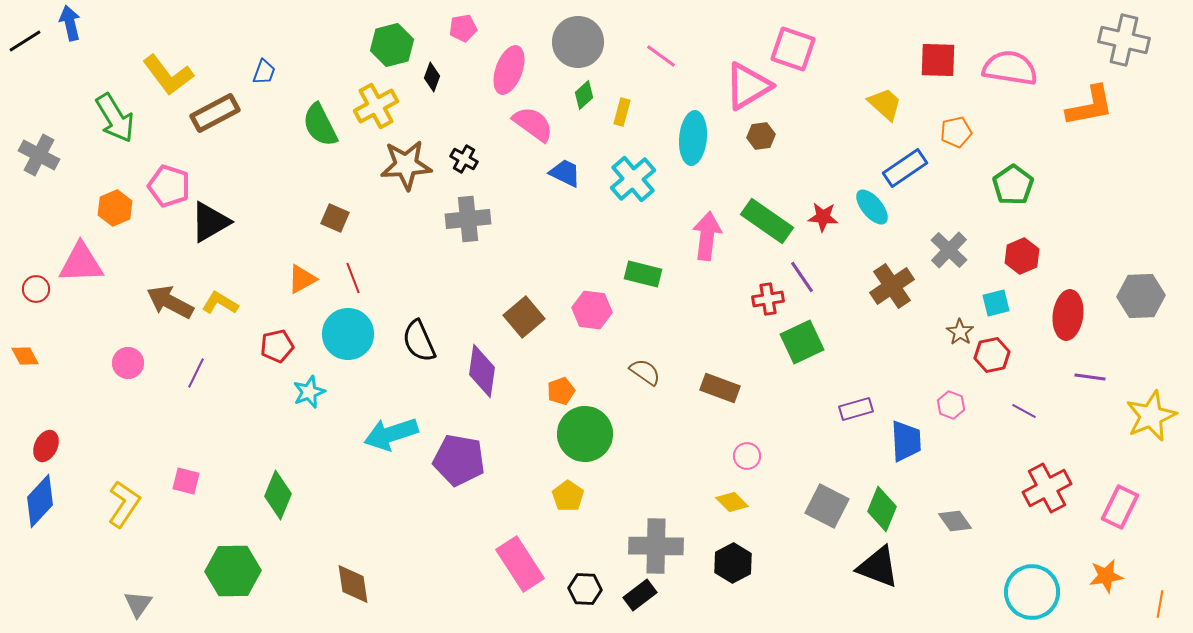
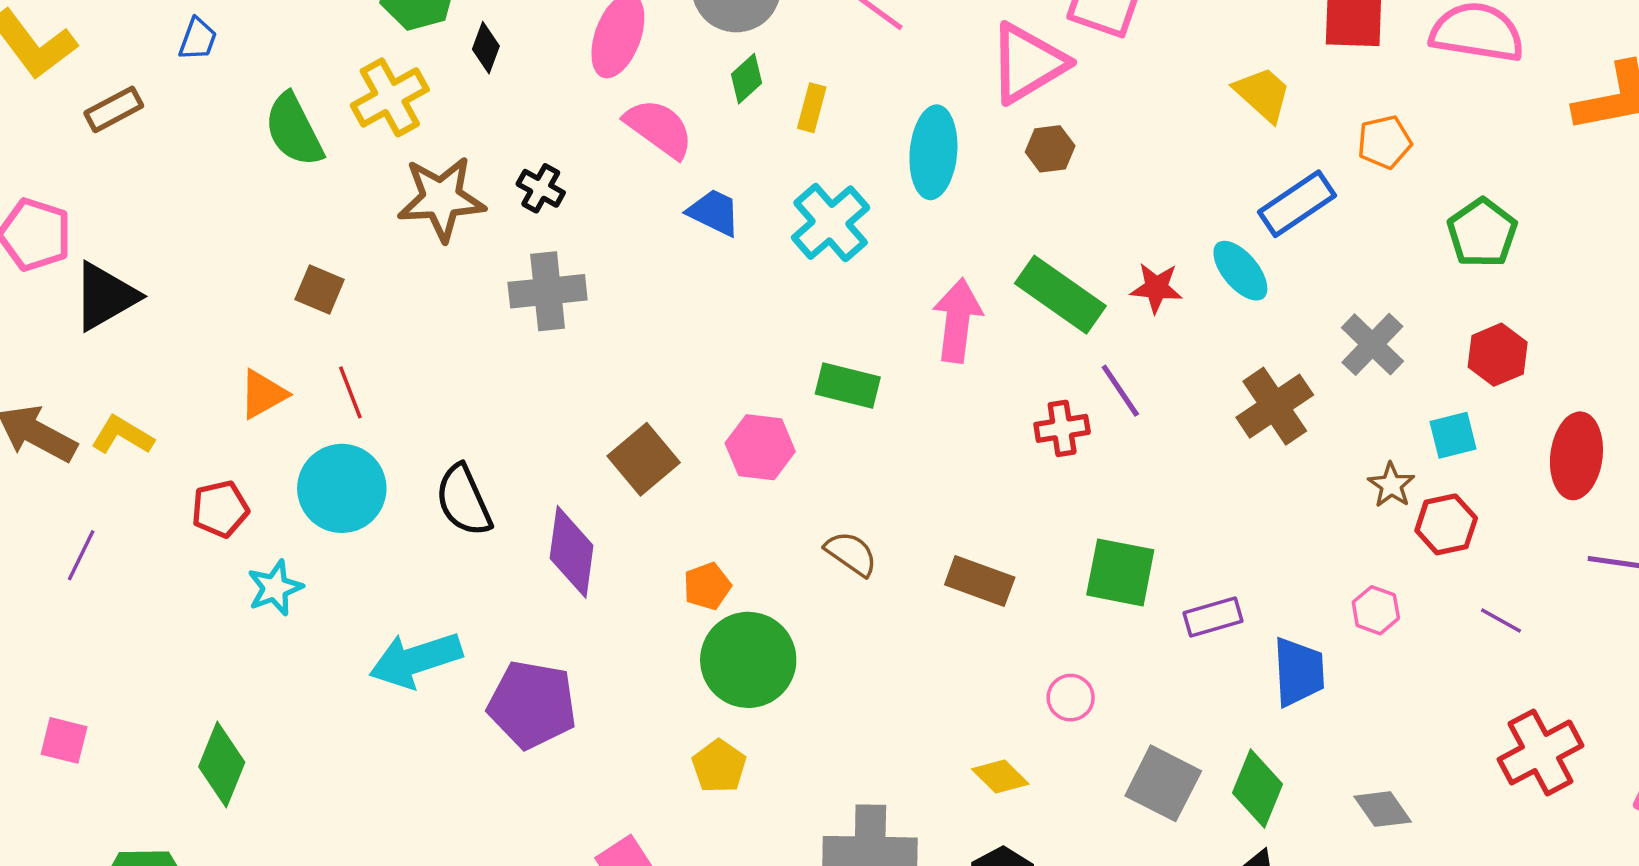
brown rectangle: (215, 113) -> (114, 109), size x0.7
green square: (802, 342) -> (1120, 572), moved, turned 36
pink circle: (747, 456) -> (1071, 698), moved

